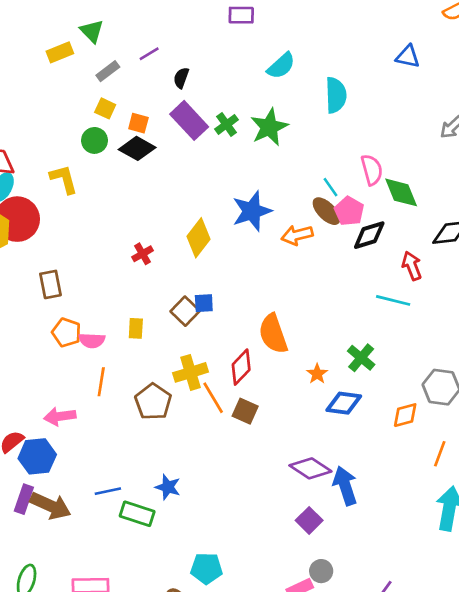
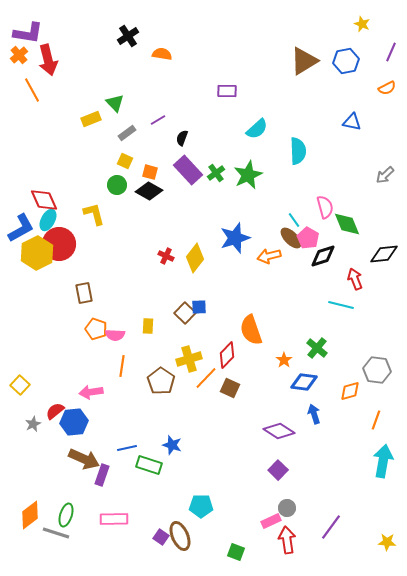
red cross: (142, 254) -> (166, 256), moved, turned -35
orange line: (213, 398) -> (206, 378), turned 75
blue arrow: (345, 486) -> (314, 414), moved, size x0.7
purple rectangle: (24, 499) -> (102, 475), moved

